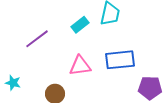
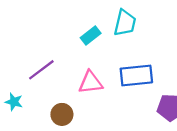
purple line: (37, 39) -> (41, 70), moved

